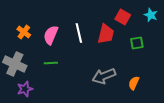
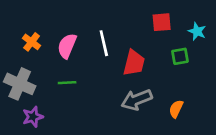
cyan star: (151, 15) -> (197, 31), moved
red square: (123, 17) -> (162, 22), turned -35
red trapezoid: (106, 34) -> (134, 63), moved

